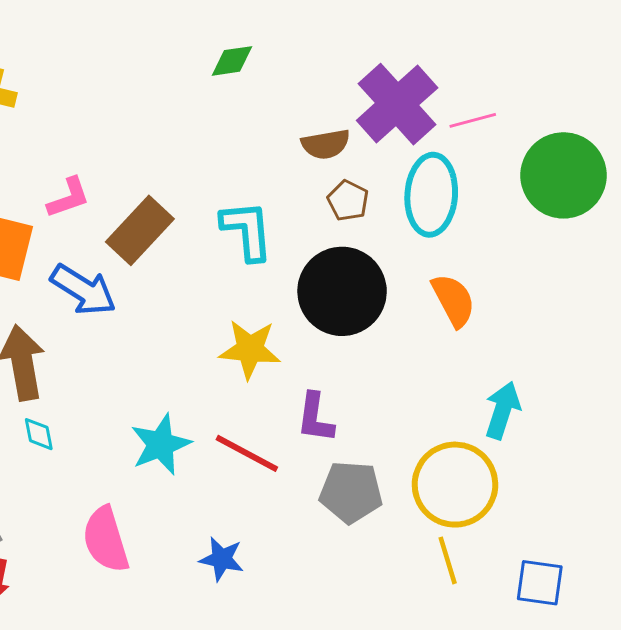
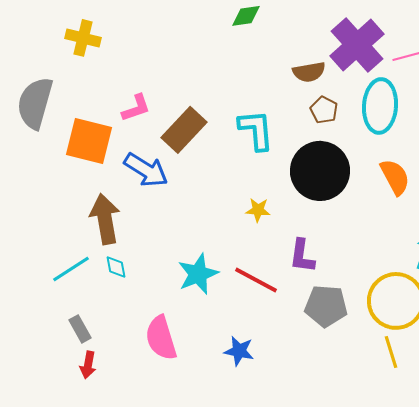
yellow star: (250, 349) -> (258, 210), size x0.6

